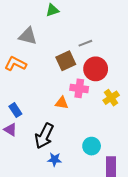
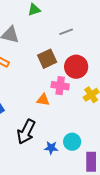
gray line: (85, 43) -> (66, 32), moved
blue star: (55, 159) -> (51, 148), moved

